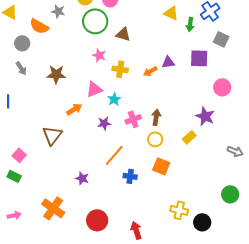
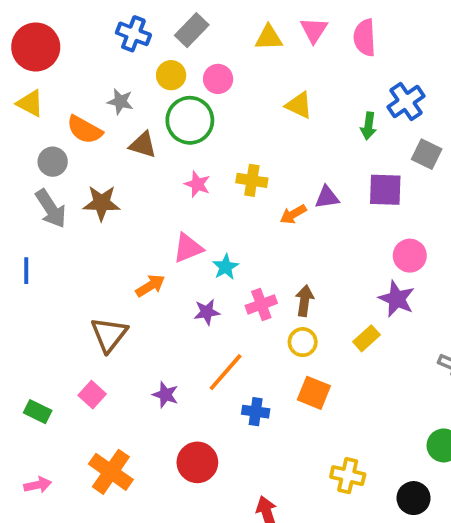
yellow triangle: (171, 13) -> (299, 105), moved
brown triangle: (123, 34) -> (143, 145), moved
gray arrow: (21, 68) -> (51, 209), size x1.5
yellow cross: (120, 69) -> (252, 180), moved
brown star: (56, 74) -> (102, 203), moved
pink circle: (222, 87) -> (410, 256), moved
pink square: (19, 155) -> (92, 395), moved
purple star: (82, 178) -> (165, 395), moved
red circle: (97, 220) -> (197, 462), moved
black circle: (202, 222) -> (414, 498), moved

